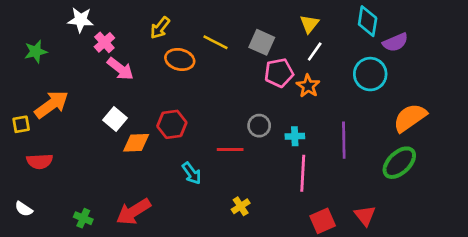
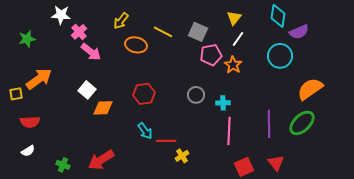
red hexagon: (172, 124) -> (144, 94), moved
purple line: (344, 140) -> (269, 124), moved
red line: (230, 149) -> (166, 141), moved
white semicircle: (24, 209) -> (28, 151), moved, turned -64

